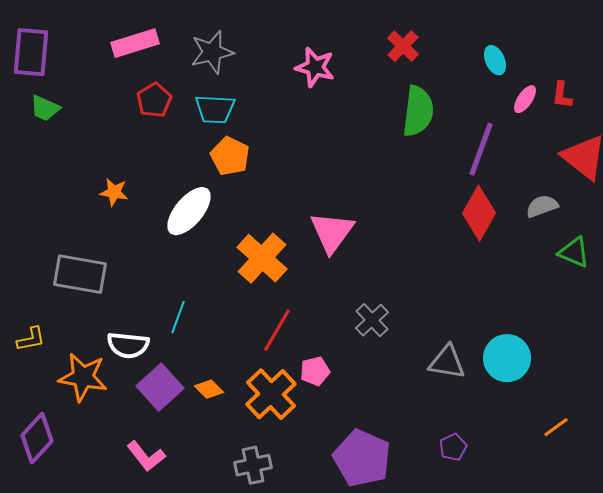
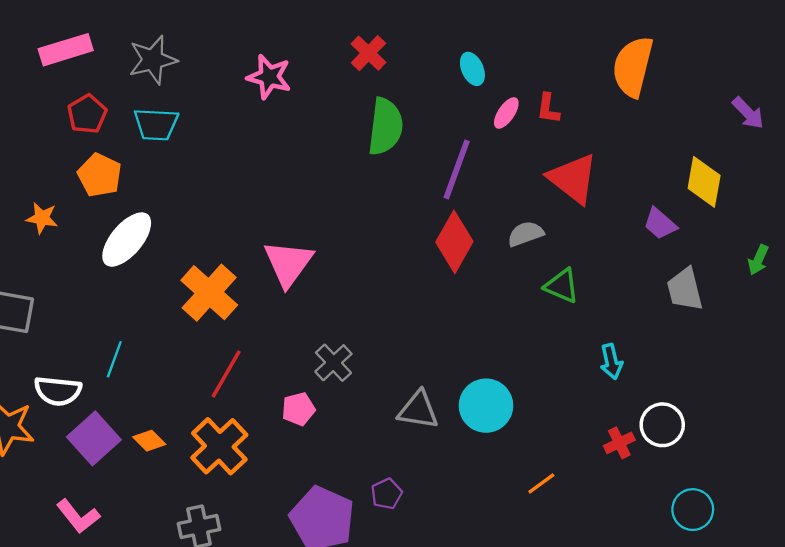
orange pentagon: (230, 156) -> (100, 175), moved
pink pentagon: (315, 371) -> (298, 409), moved
purple pentagon: (453, 447) -> (387, 494), moved

